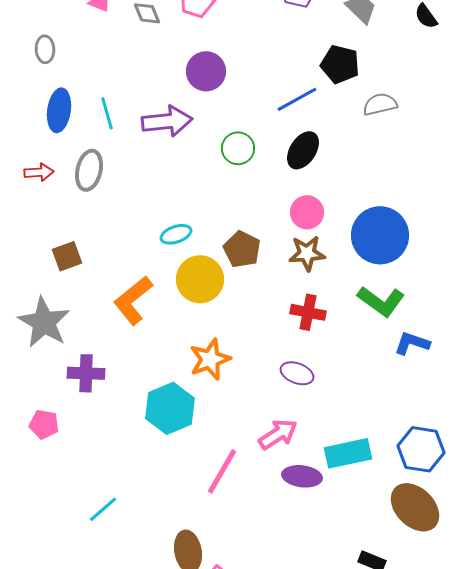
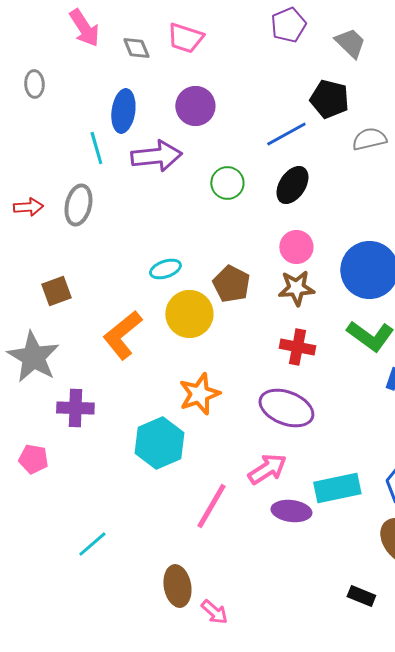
blue ellipse: (59, 110) -> (123, 111), moved
purple ellipse: (297, 373) -> (286, 408), size x1.6

